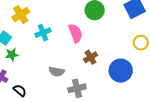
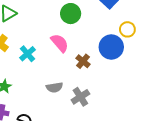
blue circle: (121, 71) -> (111, 47), moved

